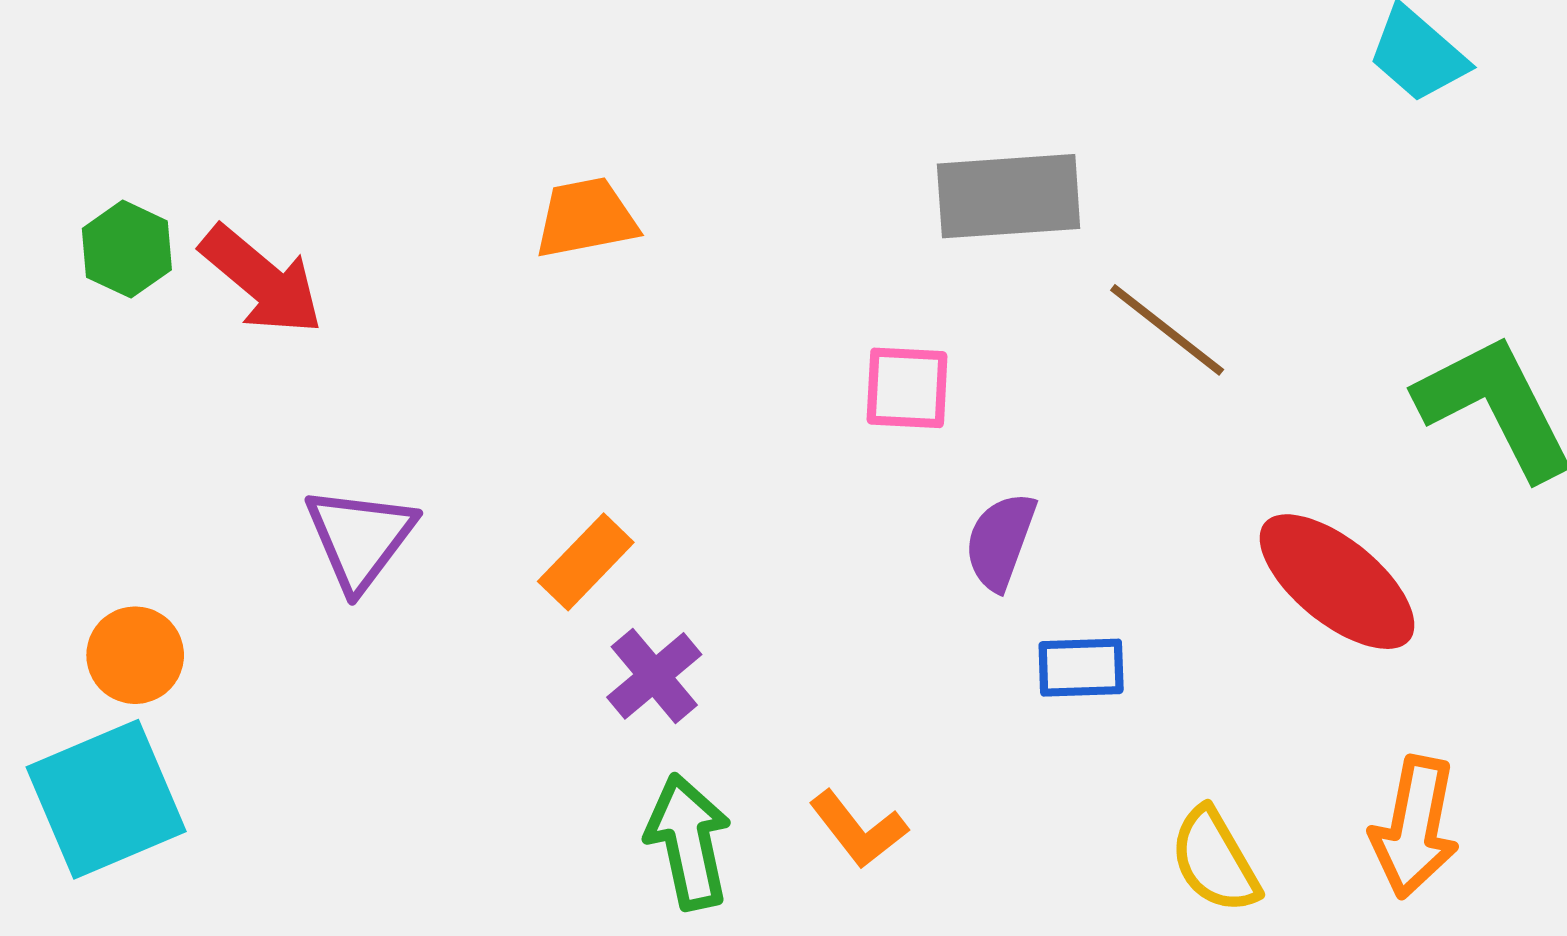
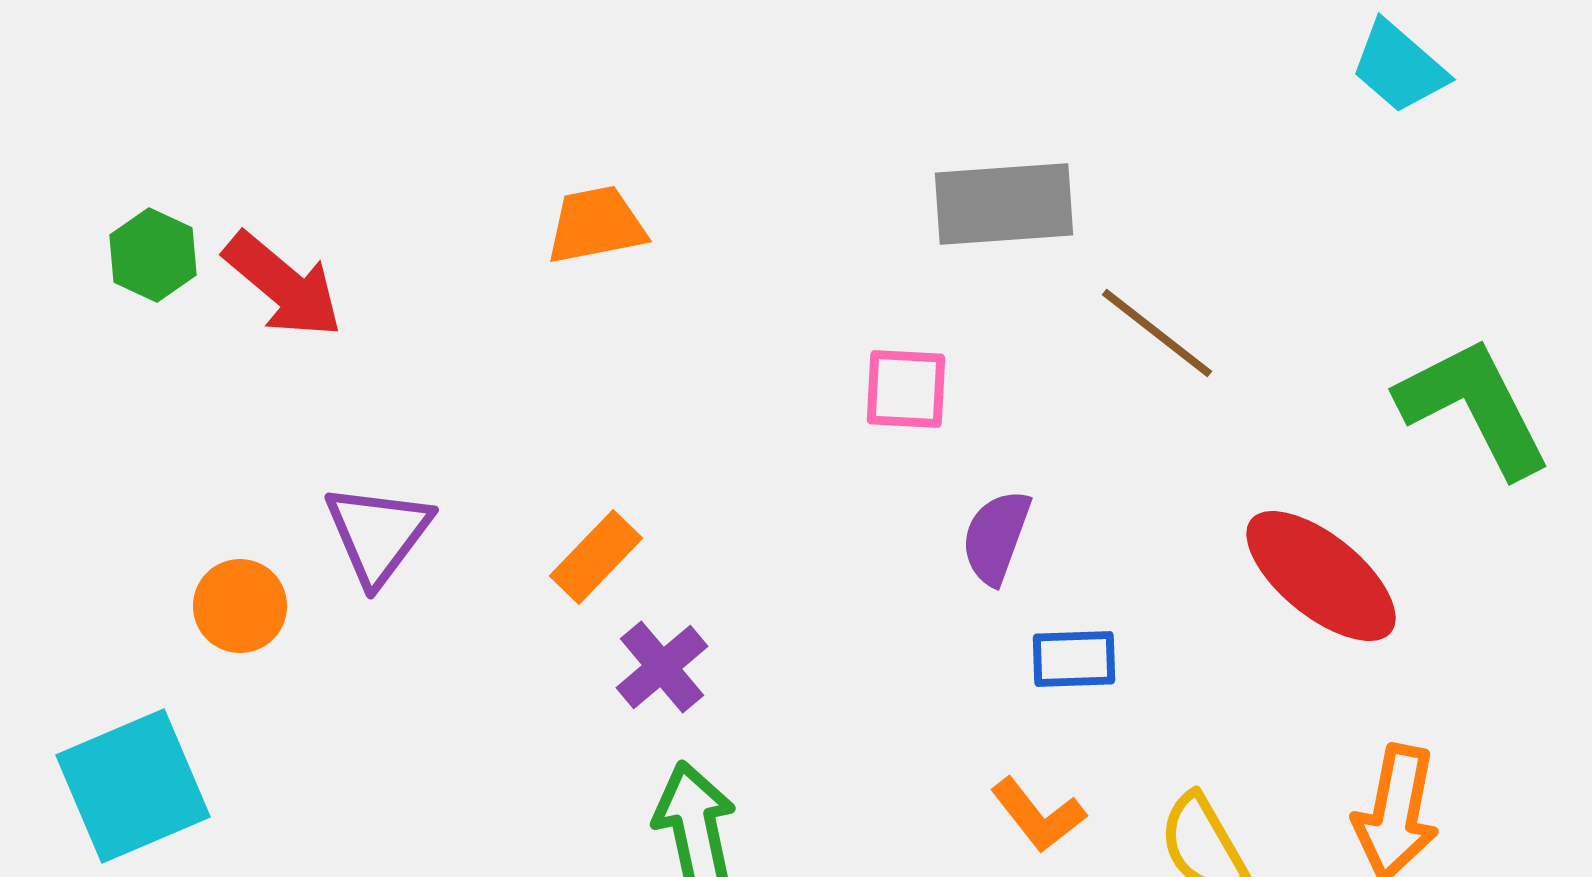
orange circle: (135, 655) -> (240, 606), moved
orange L-shape: (858, 829) -> (1038, 815), moved

